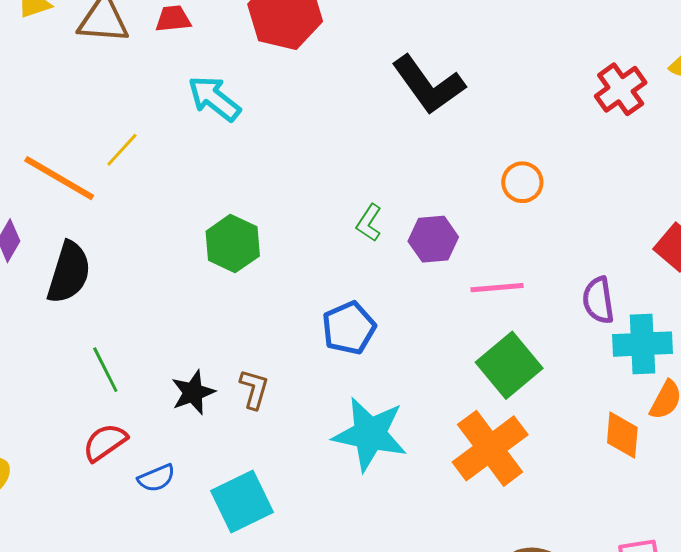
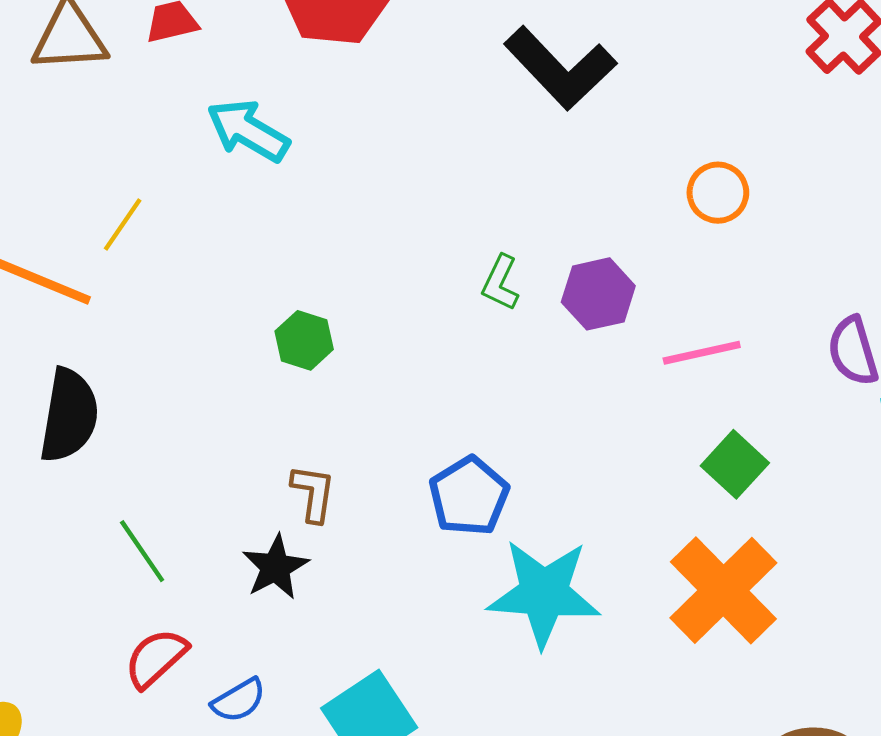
green hexagon: (233, 244) -> (304, 340), size x0.7
blue pentagon: (349, 328) -> (469, 496), moved
green square: (509, 365) -> (735, 464), size x0.7
brown L-shape: (254, 389) -> (313, 493), moved

